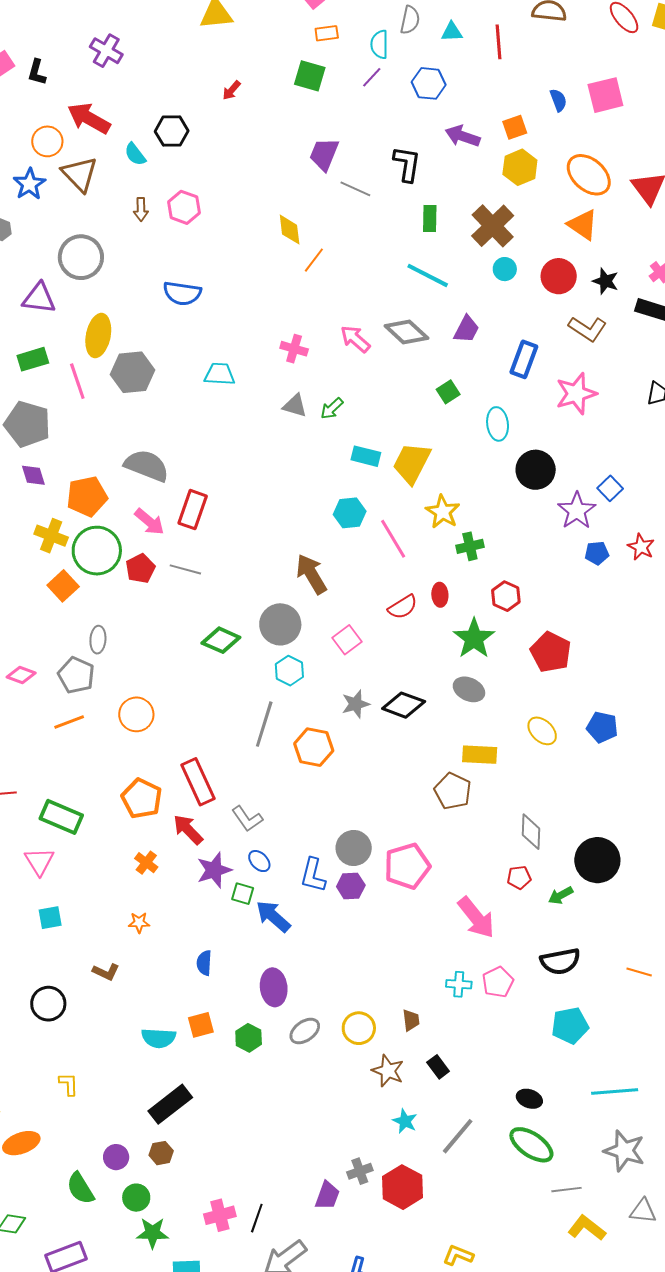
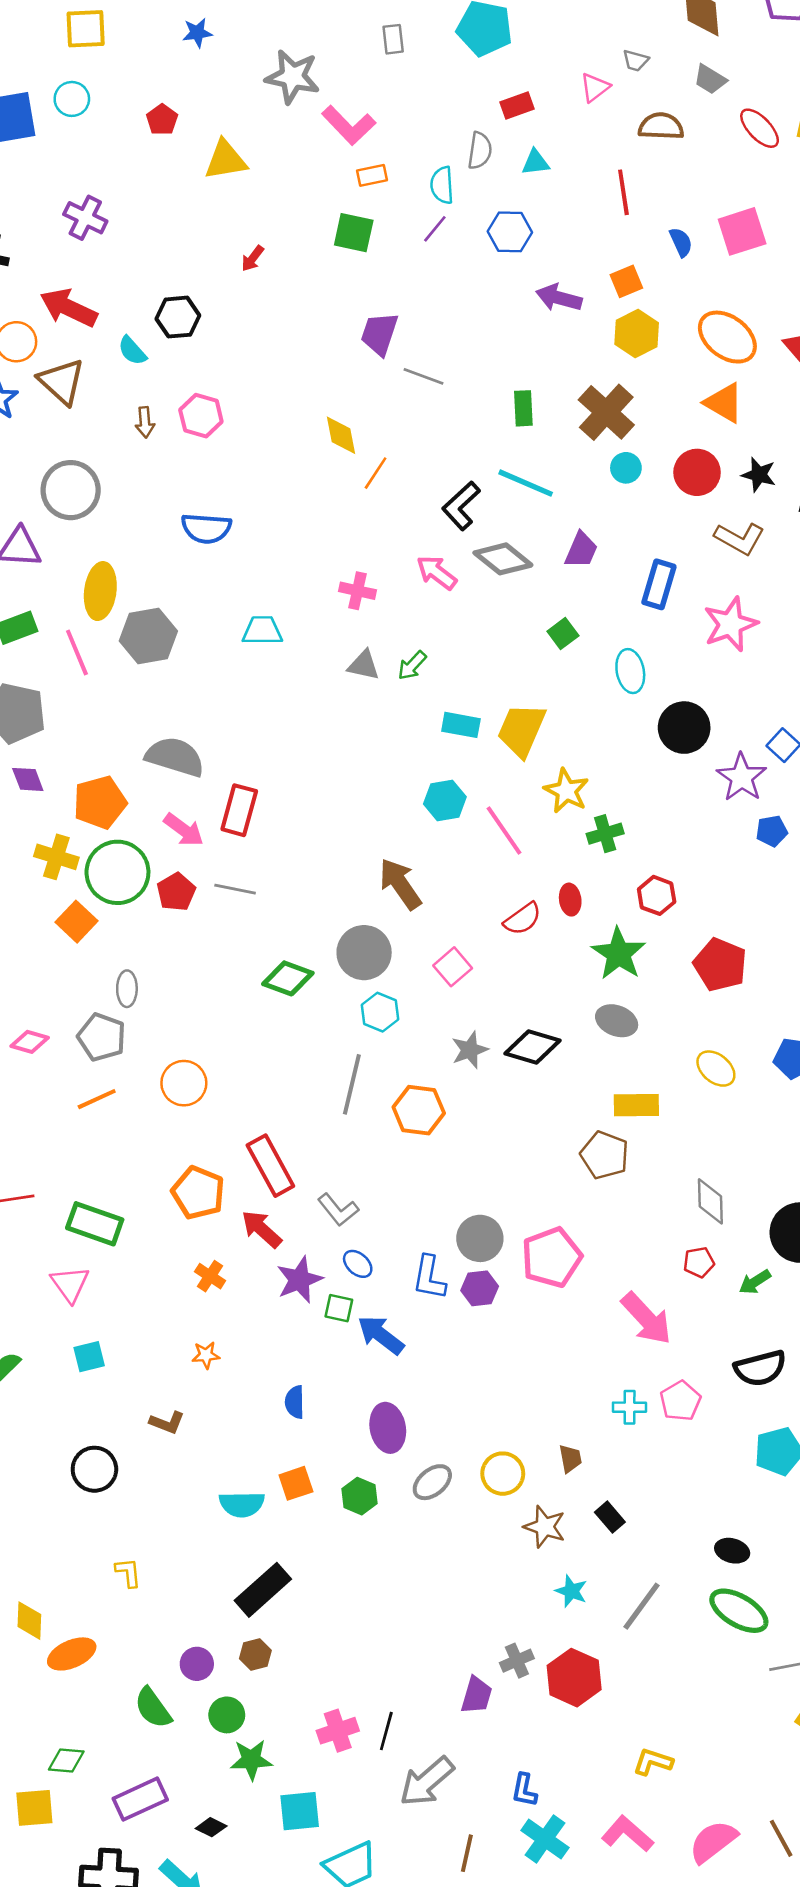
red line: (499, 42) -> (623, 192), moved
black L-shape: (407, 164) -> (461, 506), moved, turned -138

